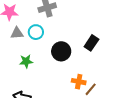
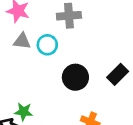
green star: (26, 61) -> (24, 112), moved

